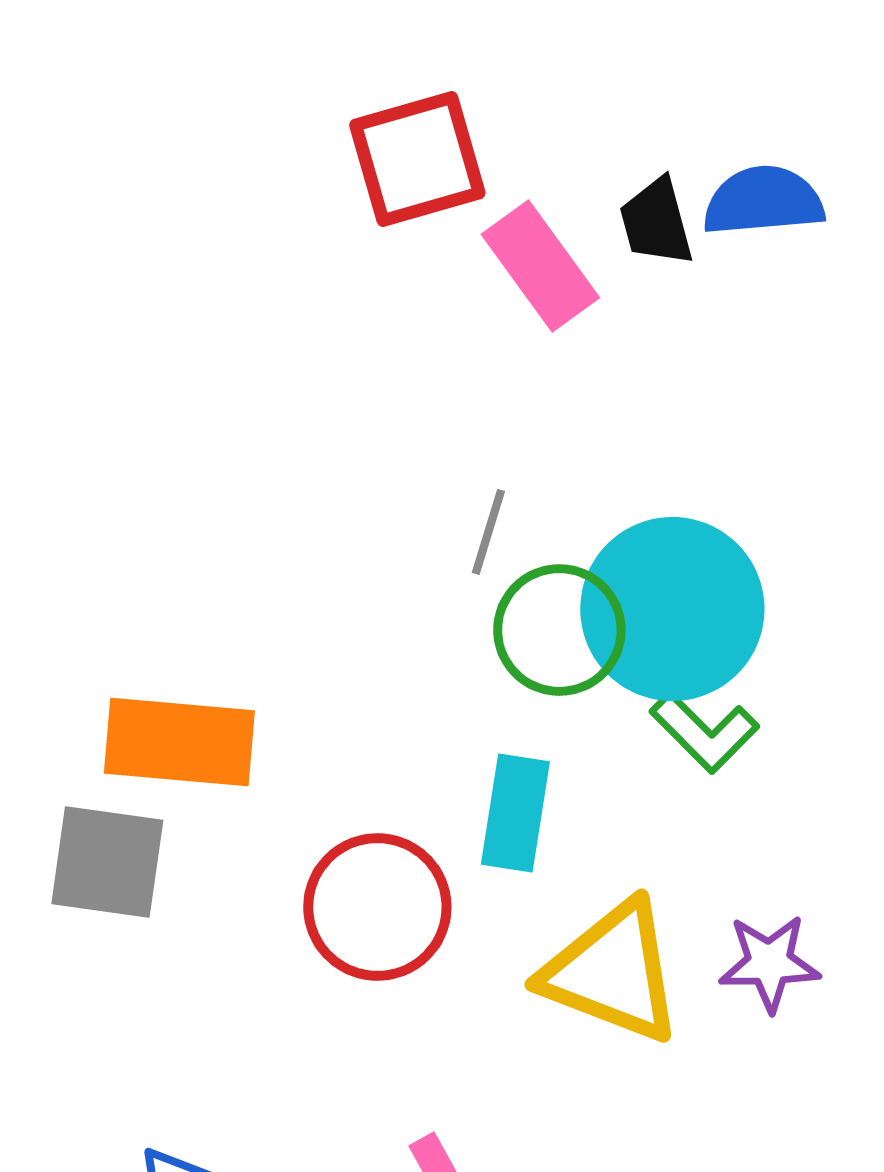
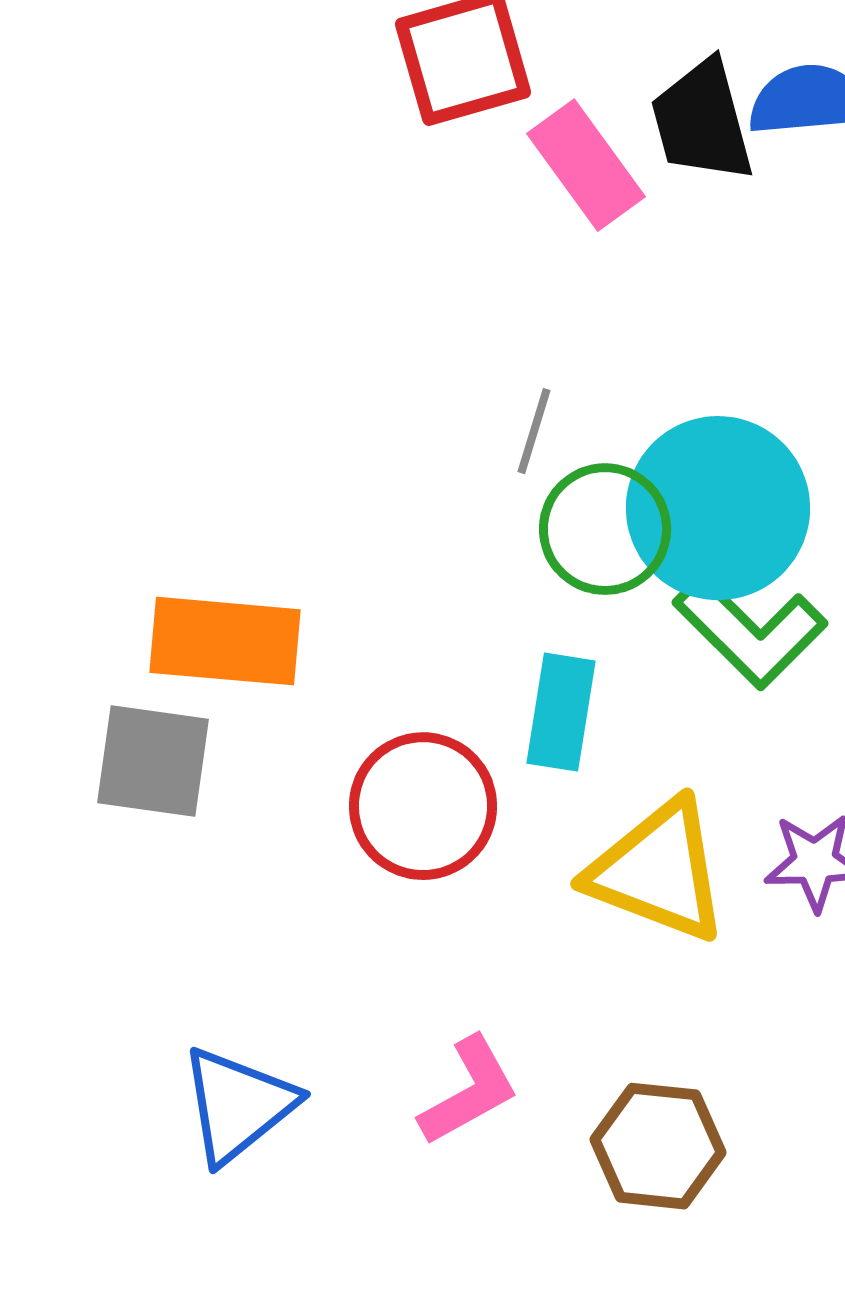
black trapezoid: (656, 222) -> (702, 121), size x1.4
green L-shape: (704, 732) -> (750, 631), size x1.4

